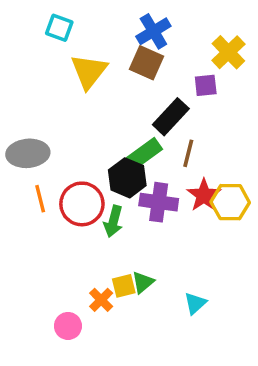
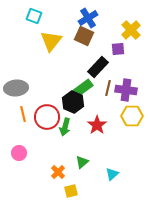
red star: (204, 195) -> (97, 125), moved
purple cross: (159, 202) -> (126, 90), moved
yellow square: (124, 286) -> (71, 191), moved
pink circle: (68, 326) -> (19, 153), moved

